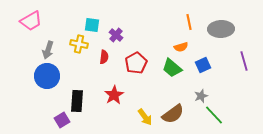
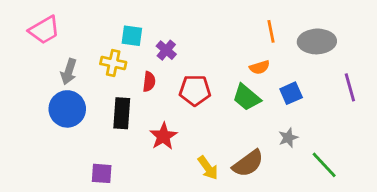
red pentagon: (136, 63) -> (195, 90), turned 30
black rectangle: (77, 101) -> (122, 113), moved
green line: (214, 115) -> (324, 165), moved
purple square: (62, 120) -> (102, 173), moved, turned 35

